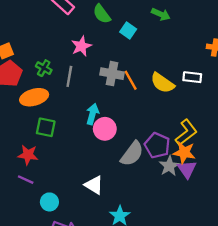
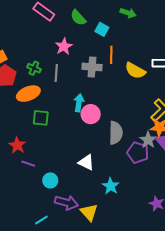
orange line: (131, 80) -> (111, 55), moved, turned 36
purple pentagon: (157, 145) -> (138, 153), moved
gray semicircle: (132, 154) -> (116, 133), turned -30
red star: (28, 155) -> (17, 145), moved, turned 30

